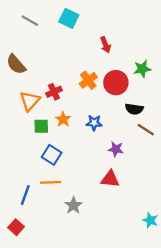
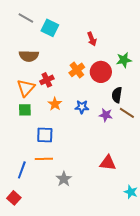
cyan square: (69, 18) -> (50, 28), moved
brown semicircle: (16, 64) -> (29, 56), moved, turned -48
black semicircle: (134, 109) -> (117, 95), turned 91
green square: (41, 126) -> (25, 110), moved
purple star: (116, 149) -> (106, 115), moved
blue square: (52, 155) -> (45, 135), turned -30
red triangle: (110, 179) -> (108, 163), moved

